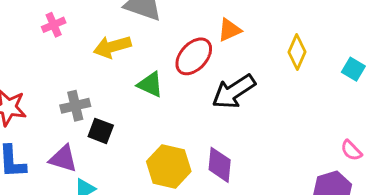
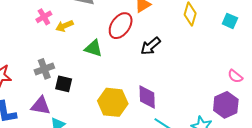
pink cross: (54, 25) -> (44, 17), moved
yellow arrow: (112, 47) -> (64, 26), size x0.7
black arrow: (234, 92) -> (151, 46), size x0.7

